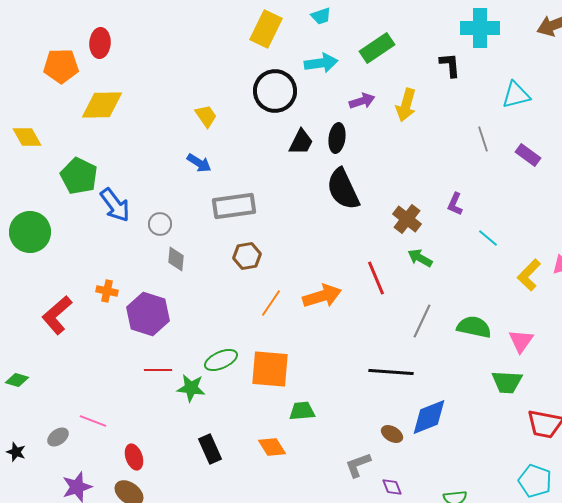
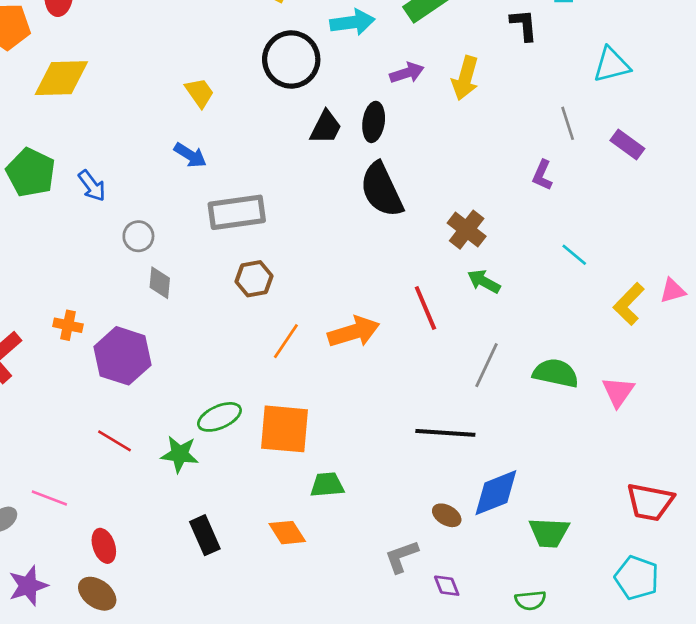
purple L-shape: (455, 204) -> (542, 175), moved
blue arrow: (115, 205) -> (92, 186), moved, size x0.7
red line: (158, 370) -> (114, 441), moved, turned 32
green trapezoid: (507, 382) -> (549, 533), moved

